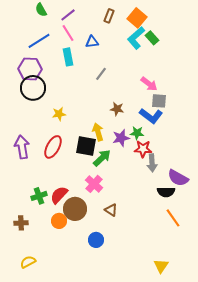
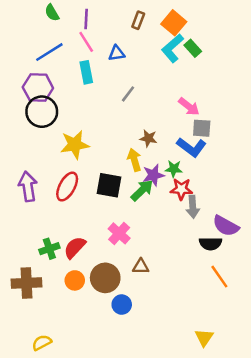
purple line: (68, 15) -> (86, 19), turned -49
yellow star: (59, 114) -> (75, 145), size x1.6
yellow arrow: (98, 132) -> (134, 160), moved
green arrow: (102, 158) -> (142, 190), moved
brown circle: (75, 209) -> (105, 278), moved
brown triangle: (111, 210) -> (141, 266), turned -32
brown cross: (21, 223) -> (27, 283), size x1.6
yellow semicircle: (28, 262) -> (42, 343), moved

